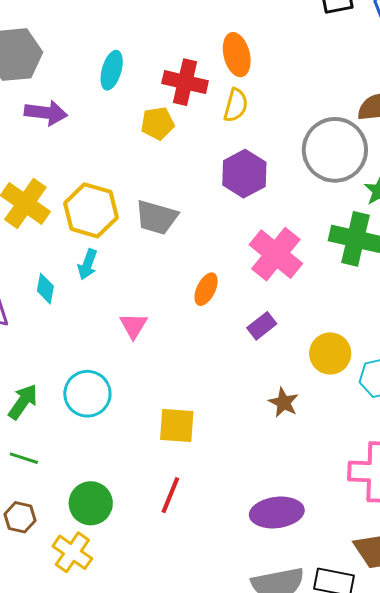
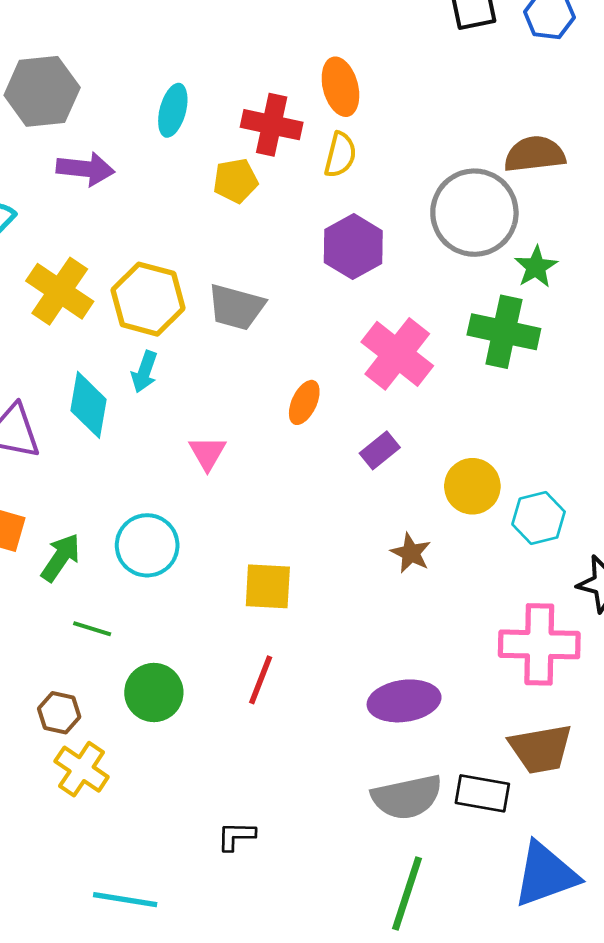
cyan diamond: (45, 289) -> (88, 405), size x1.6
green line: (24, 458) -> (92, 629), moved
yellow cross: (72, 552) -> (82, 769), moved

